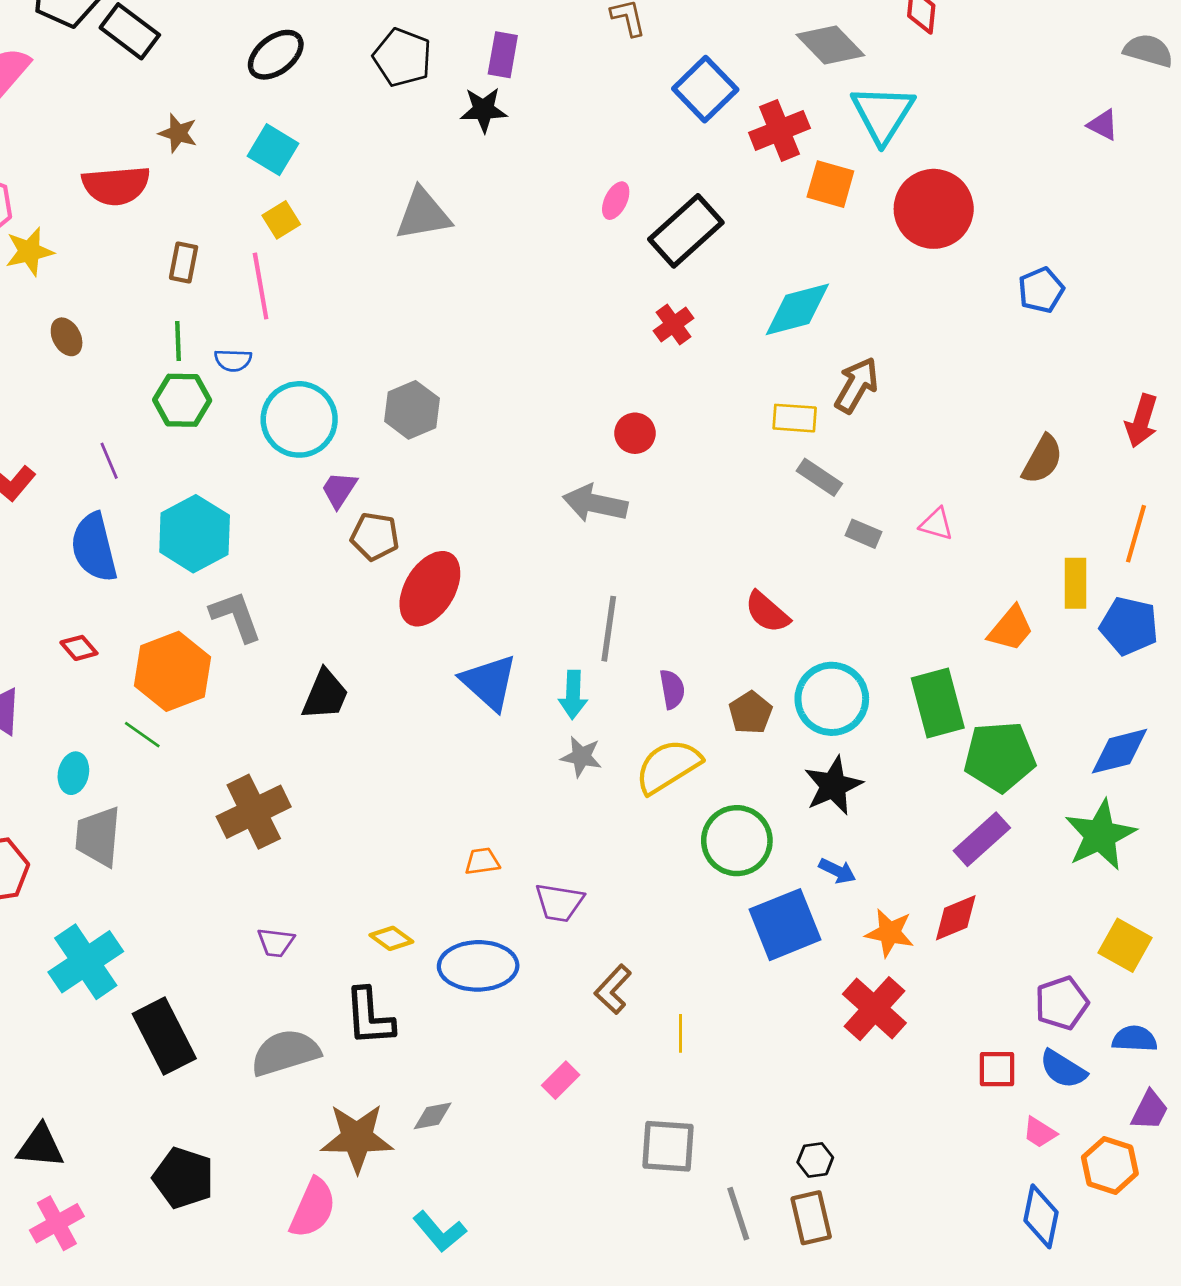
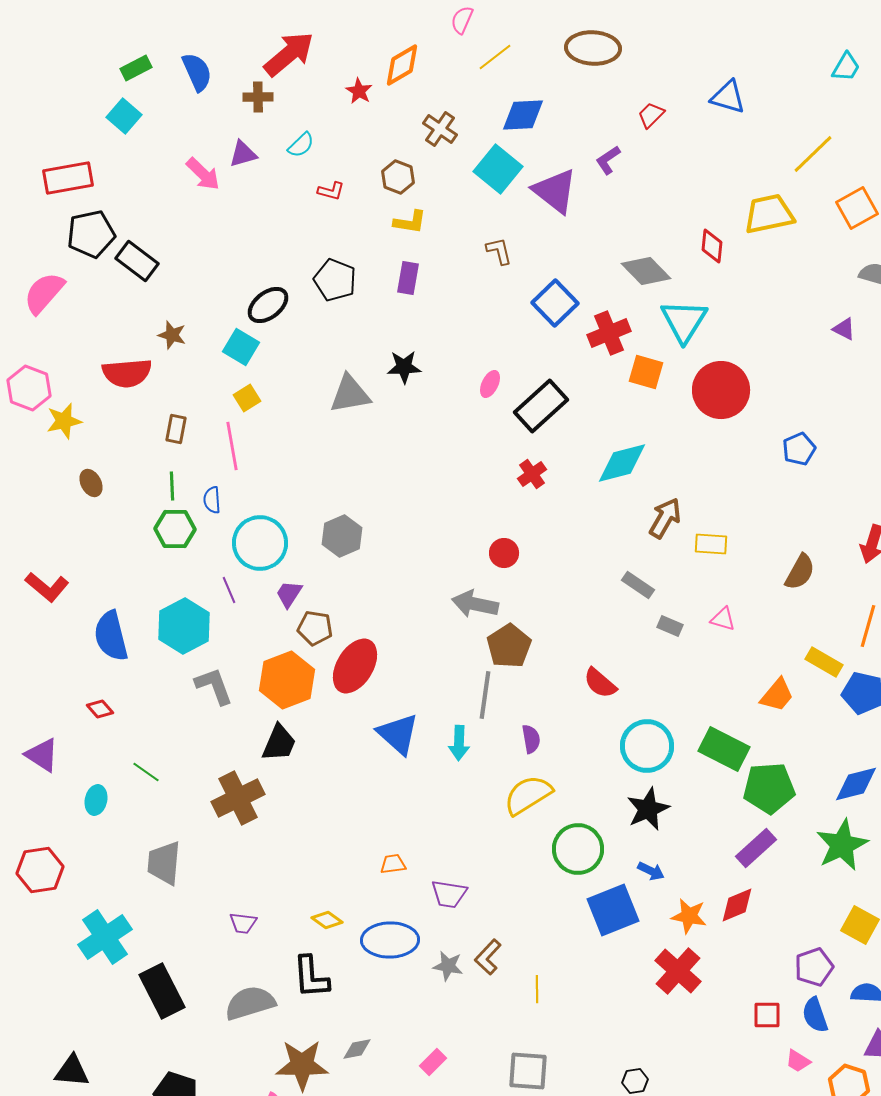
black ellipse: (276, 55) -> (268, 305), moved
black star: (484, 110) -> (404, 367), moved
blue semicircle: (233, 360) -> (212, 500), turned 84
yellow rectangle: (795, 418) -> (711, 544), moved
purple line: (109, 461) -> (229, 590), moved
yellow rectangle: (1075, 583) -> (824, 662), turned -60
orange hexagon: (173, 671) -> (287, 680), moved
green rectangle: (938, 703) -> (724, 749), turned -48
brown pentagon: (751, 713) -> (509, 646), moved, size x1.4
gray star: (581, 757) -> (448, 966), moved
brown cross: (254, 812) -> (238, 798), moved
gray trapezoid: (98, 836) -> (164, 863), moved
blue semicircle: (1063, 1069) -> (815, 1015), turned 39
pink rectangle: (561, 1080) -> (433, 1062), moved

